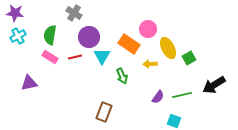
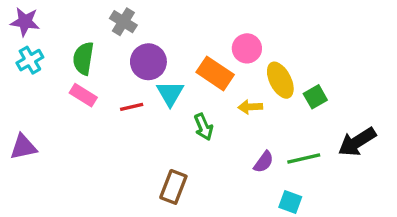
red line: (75, 57) -> (132, 107), moved
purple triangle: (29, 83) -> (23, 147), moved

